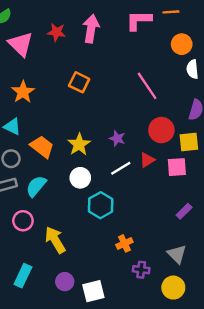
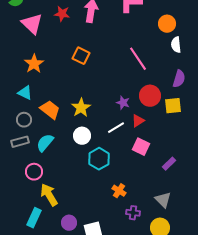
purple star: (117, 138) -> (123, 103), moved
pink square: (177, 167) -> (141, 147), moved, turned 30
yellow arrow: (55, 240) -> (49, 195), moved
orange cross: (124, 243) -> (119, 191), turned -32

